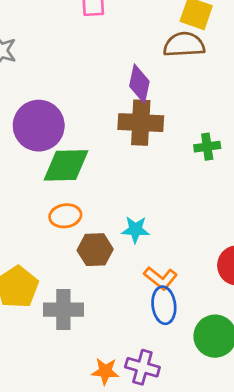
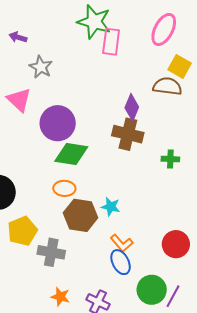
brown hexagon: (95, 250) -> (80, 215), size x1.4
blue ellipse: (164, 305) -> (121, 262), turned -30
orange star: (105, 371) -> (60, 297), moved

